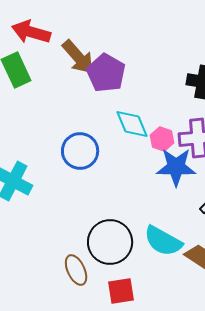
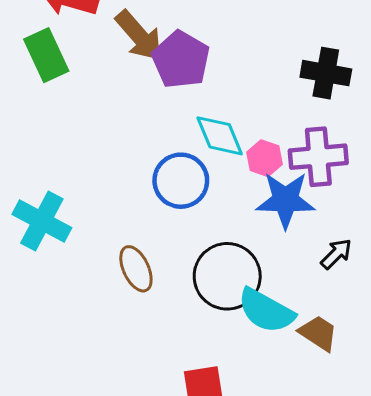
blue circle: (80, 151) -> (181, 181), moved
black circle: (110, 242) -> (227, 276), moved
brown ellipse: (76, 270) -> (136, 269), moved

